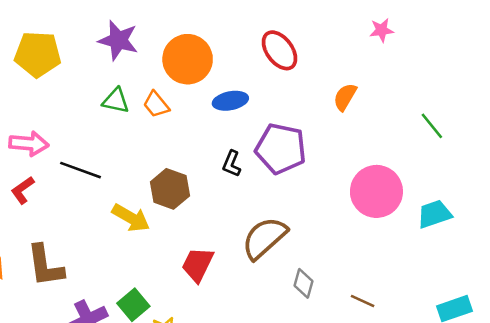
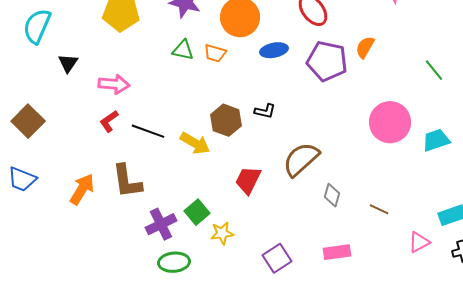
orange trapezoid: (156, 105) -> (215, 53), turned -35
purple pentagon: (281, 149) -> (327, 61), moved
black L-shape: (232, 164) -> (265, 111), moved, turned -100
black line: (81, 170) -> (148, 131), moved

